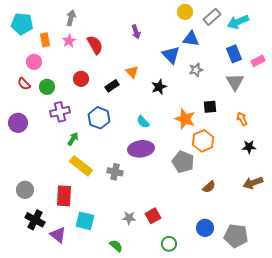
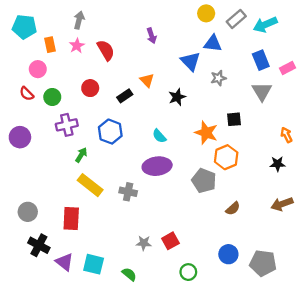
orange arrow: (242, 119) -> (286, 135), moved
cyan square: (85, 221) -> (94, 264), moved

